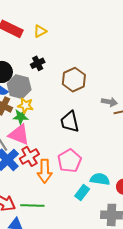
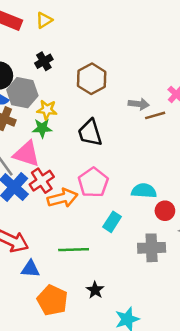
yellow star: (25, 106) -> (47, 110), moved
green star: (21, 117) -> (42, 128), moved
orange arrow: (45, 171) -> (63, 198), turned -100
cyan semicircle: (100, 179) -> (144, 191), moved
green line: (32, 205) -> (74, 250), moved

